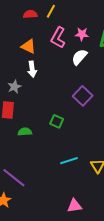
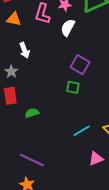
orange triangle: (28, 46) -> (14, 19), moved
green square: (57, 121) -> (73, 87), moved
pink triangle: (74, 206) -> (96, 159), moved

